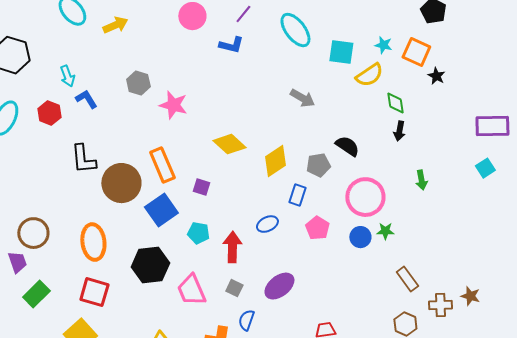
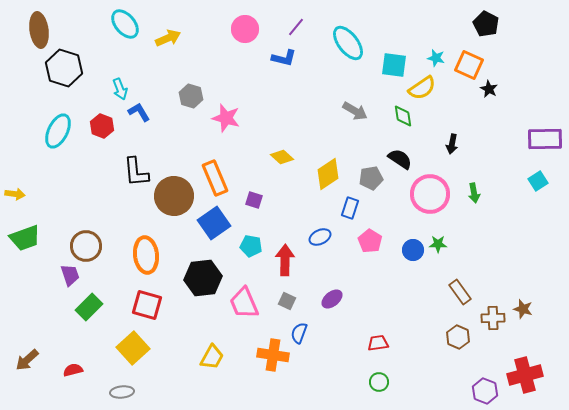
green diamond: (395, 103) -> (403, 116), moved
yellow diamond: (229, 144) -> (282, 157), size x0.7
pink circle: (365, 197) -> (430, 194), moved
purple ellipse: (279, 286) -> (332, 299), size x0.7

